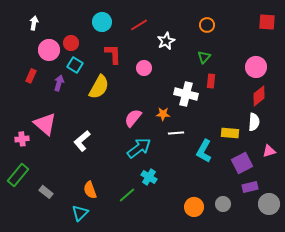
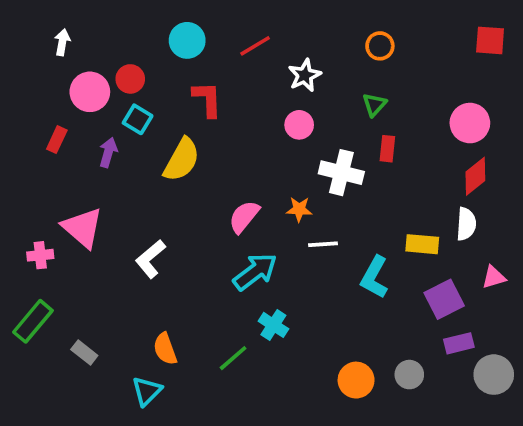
pink circle: (144, 68) -> (299, 125), moved

